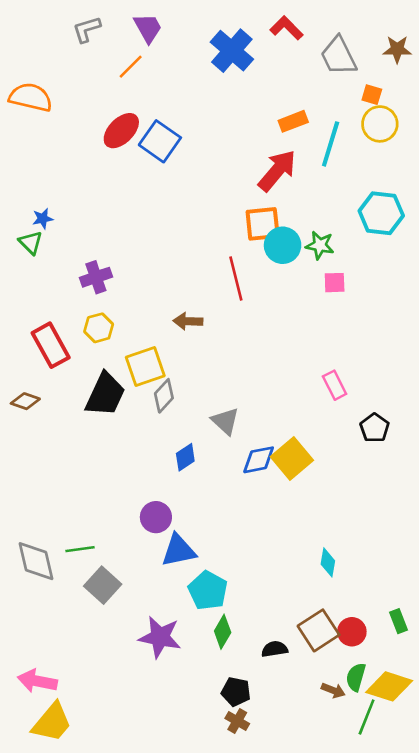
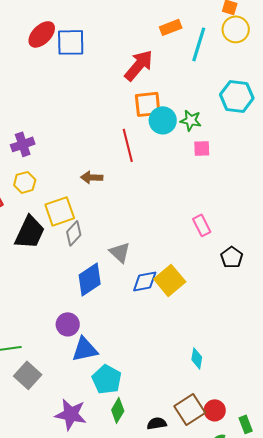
blue square: (160, 141) -> (71, 42), turned -36
red arrow: (277, 171) -> (139, 65), moved
blue diamond: (185, 457) -> (90, 279), size x1.6
green rectangle: (399, 621) -> (246, 424), moved

